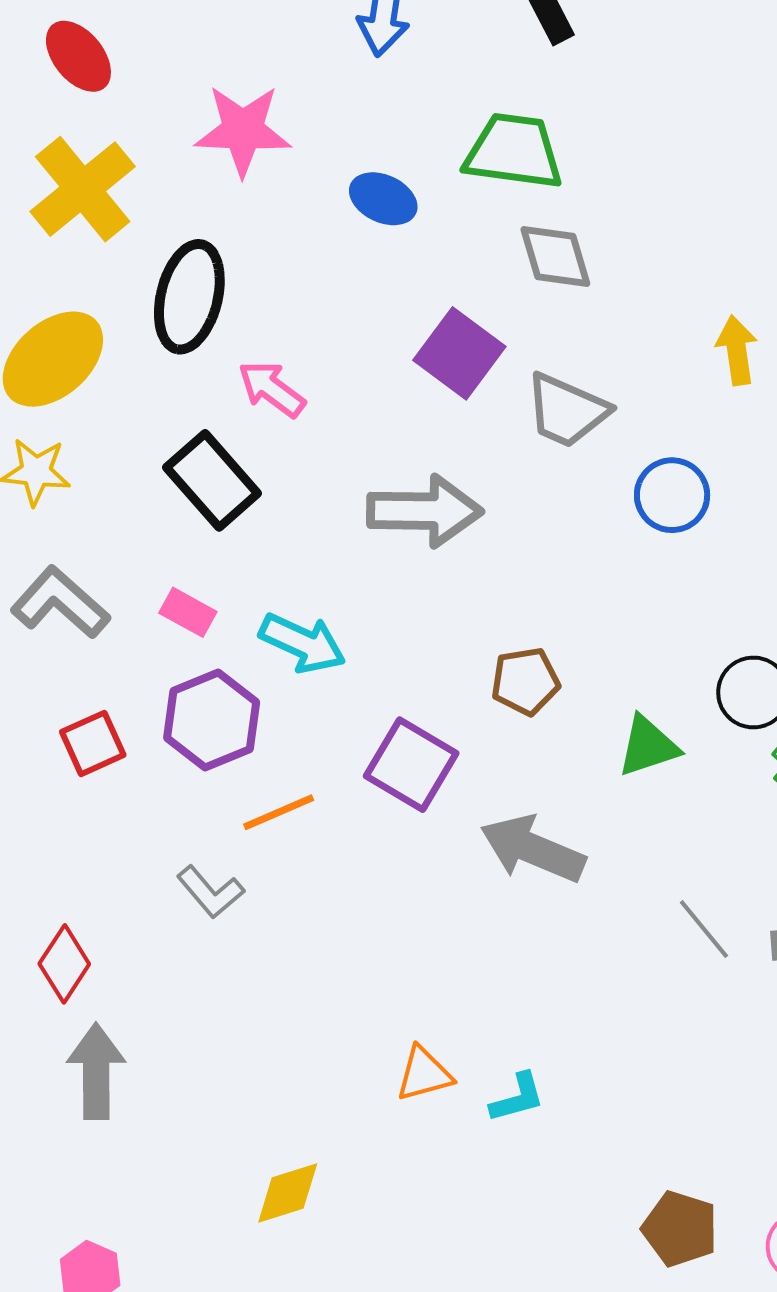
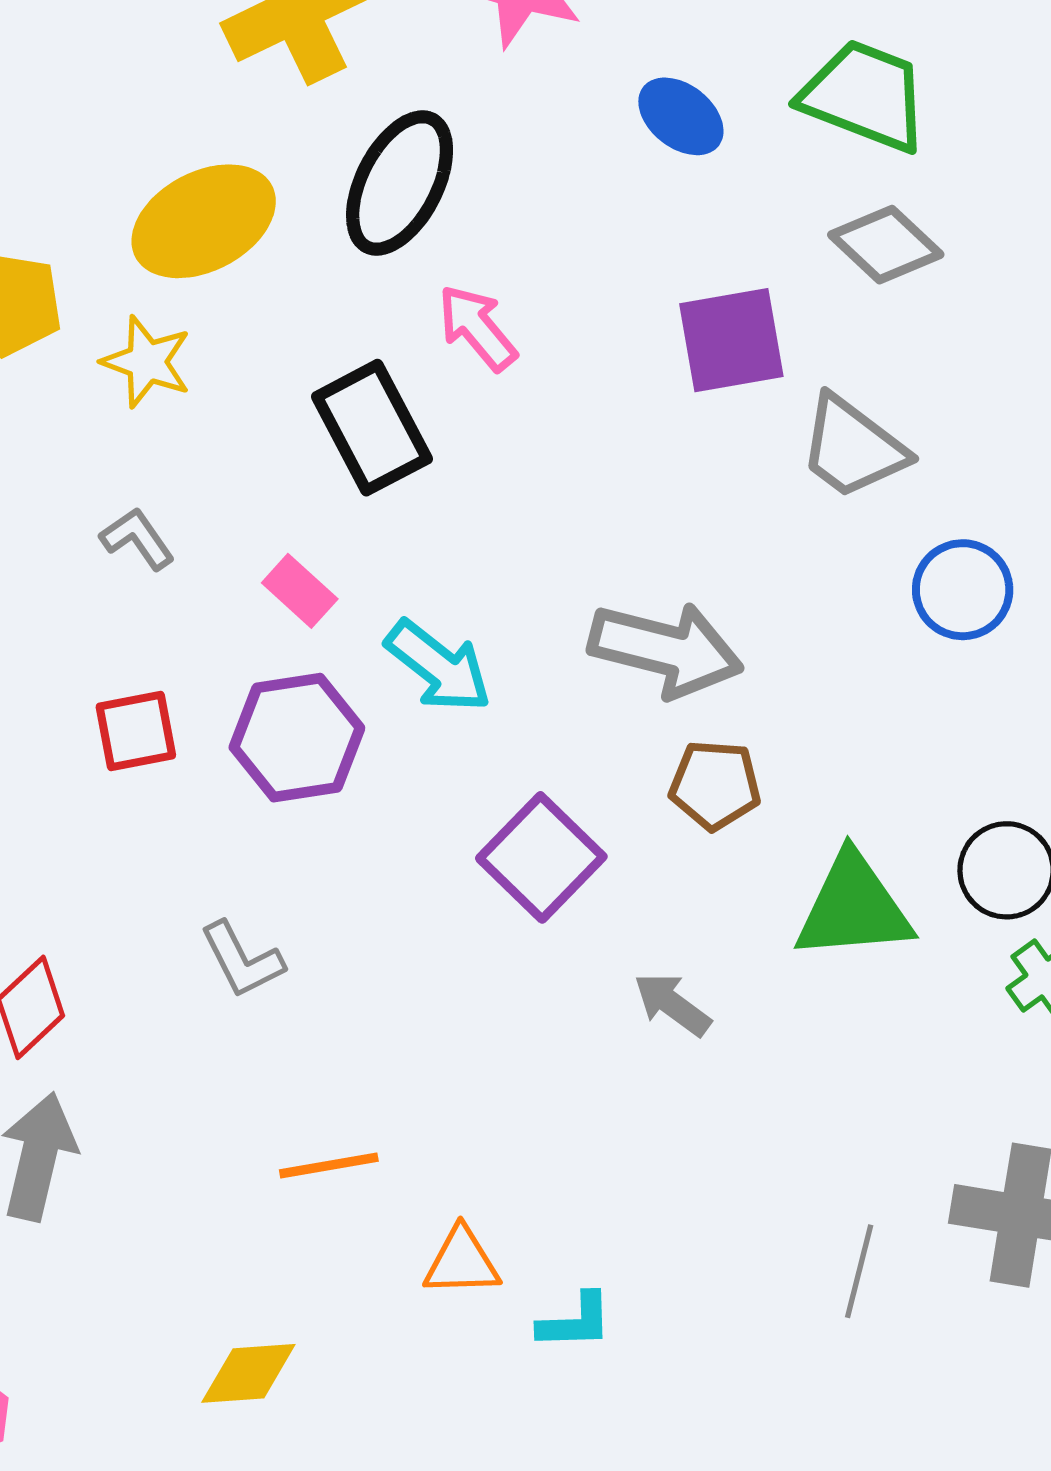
gray diamond: (555, 257) -> (886, 245), turned -44
purple square: (459, 353) -> (731, 340), turned 30
gray arrow: (425, 511) -> (666, 650), moved
gray L-shape: (60, 603) -> (137, 539), size x0.6
green triangle: (648, 746) -> (854, 907), size x1.4
orange line: (279, 812) -> (329, 1165), moved
gray arrow: (533, 849) -> (672, 1004), size x0.6
gray line: (704, 929) -> (859, 1271), moved, turned 40

